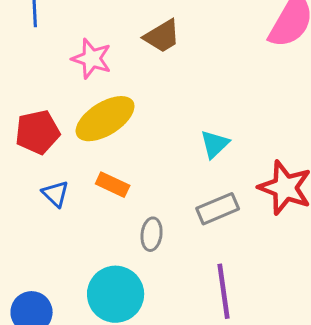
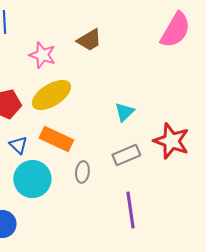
orange rectangle: (113, 185) -> (56, 139), size x1.5
cyan circle: (116, 294) -> (32, 179), moved

